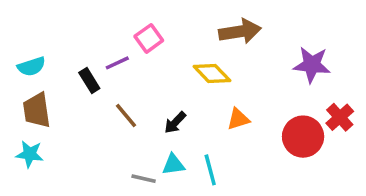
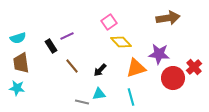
brown arrow: (240, 31) -> (168, 18), moved
pink square: (149, 38) -> (109, 22), moved
purple star: (312, 65) -> (159, 54), moved
orange triangle: (238, 119) -> (136, 68), size x1.5
cyan line: (210, 170) -> (131, 97), moved

